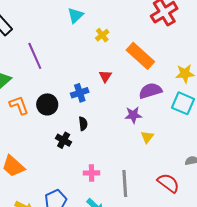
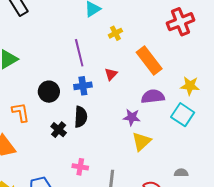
purple line: (35, 56) -> (79, 53), moved
orange L-shape: (19, 105) -> (21, 112), moved
black semicircle: (83, 124) -> (81, 117), size x1.5
yellow triangle: (147, 137) -> (141, 141), size x1.5

